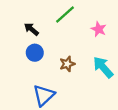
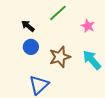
brown star: (67, 64) -> (60, 57), size x1.5

